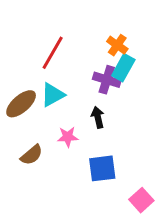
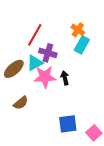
purple cross: (107, 80) -> (48, 53), moved
pink star: (68, 137) -> (45, 77), moved, size x1.6
blue square: (102, 168) -> (68, 124), moved

